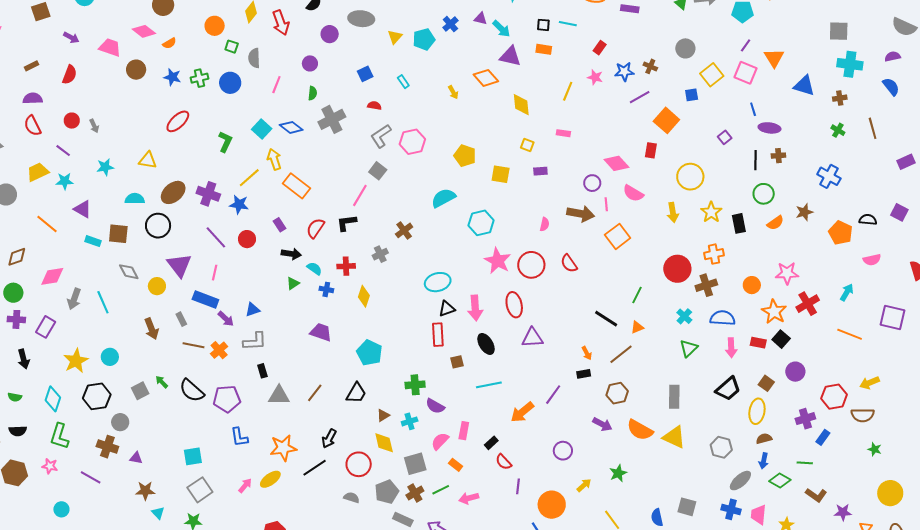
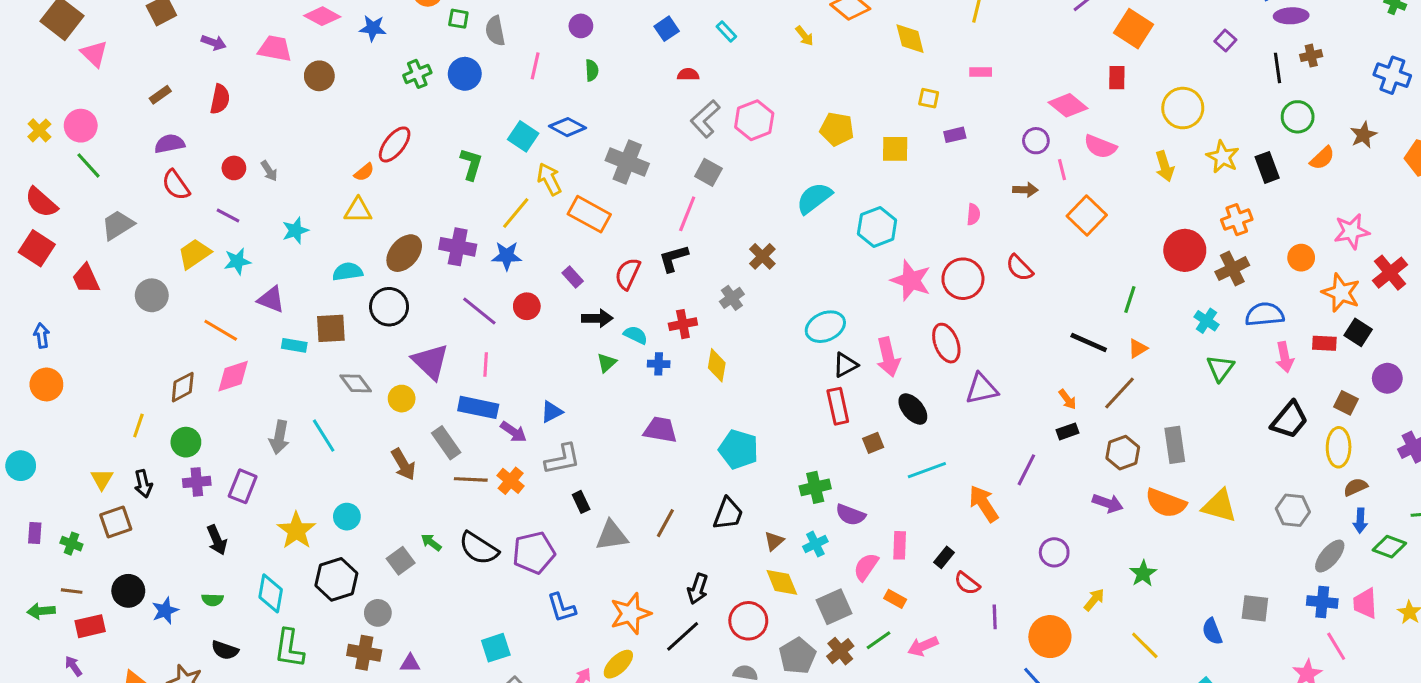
orange semicircle: (169, 43) -> (364, 172), moved
blue star: (172, 77) -> (373, 28), moved
gray cross: (332, 119) -> (627, 162), moved, turned -32
brown arrow: (581, 214) -> (1025, 190), size x0.6
pink diamond: (52, 276) -> (233, 376), moved
gray rectangle: (181, 319) -> (446, 443), size x1.5
gray rectangle: (674, 397) -> (1175, 445), moved
orange arrow: (522, 412) -> (984, 504), turned 105
black semicircle: (18, 431) -> (225, 650), turned 30

